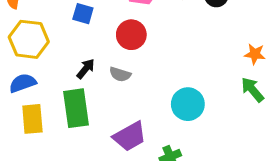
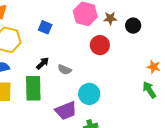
red circle: (131, 35) -> (100, 45), moved
cyan circle: (188, 104) -> (89, 94), moved

